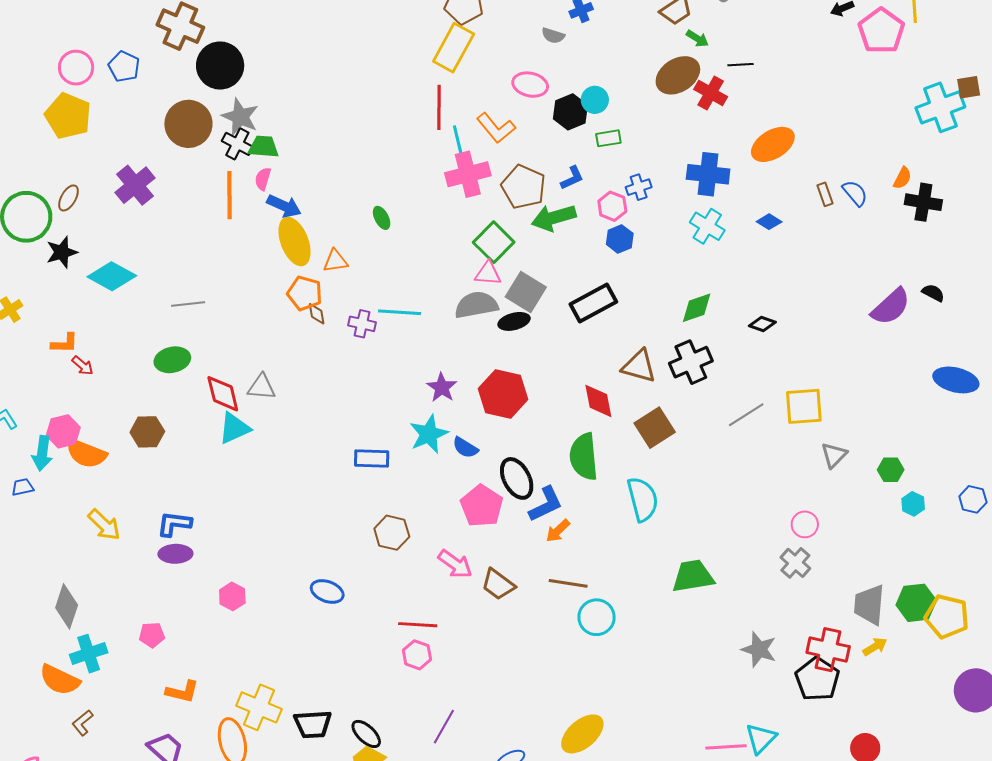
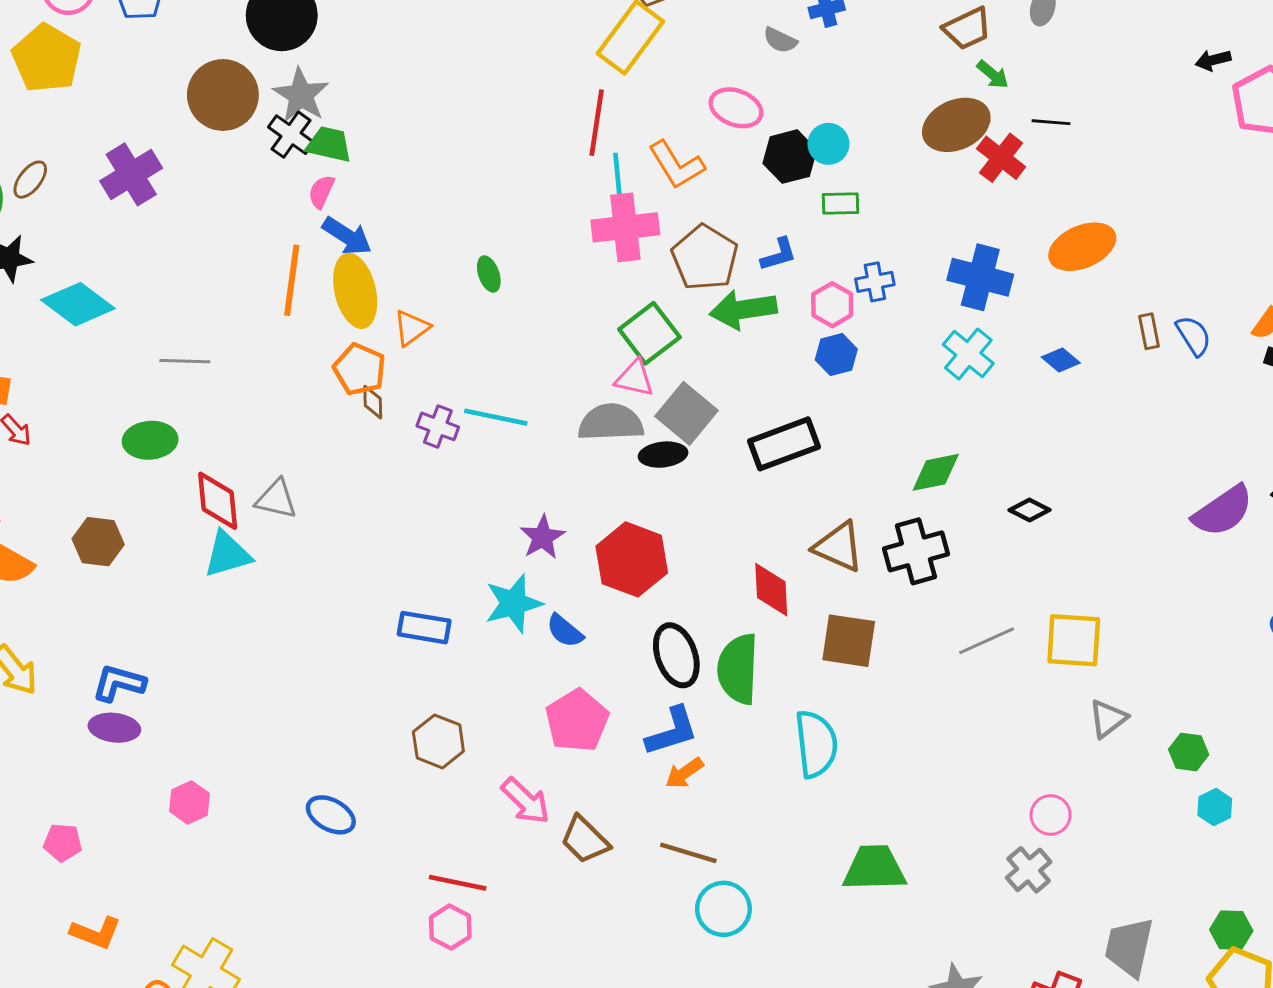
orange line: (230, 195) -> (292, 280), moved
orange triangle: (335, 261) -> (412, 328), turned -36
brown square: (655, 428) -> (849, 641), turned 33
black ellipse: (517, 478) -> (676, 655), moved
green hexagon: (916, 603) -> (1231, 930), moved, size x0.7

